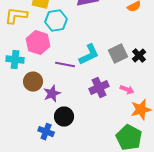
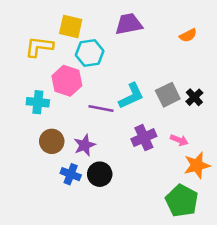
brown circle: (33, 82) -> (52, 141), moved
blue cross: (46, 132) -> (71, 174), moved

